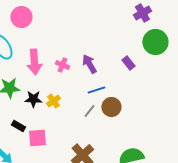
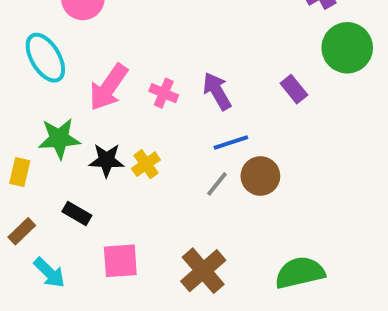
pink arrow: (34, 62) -> (109, 87), turned 40
pink square: (37, 138) -> (120, 261), moved

